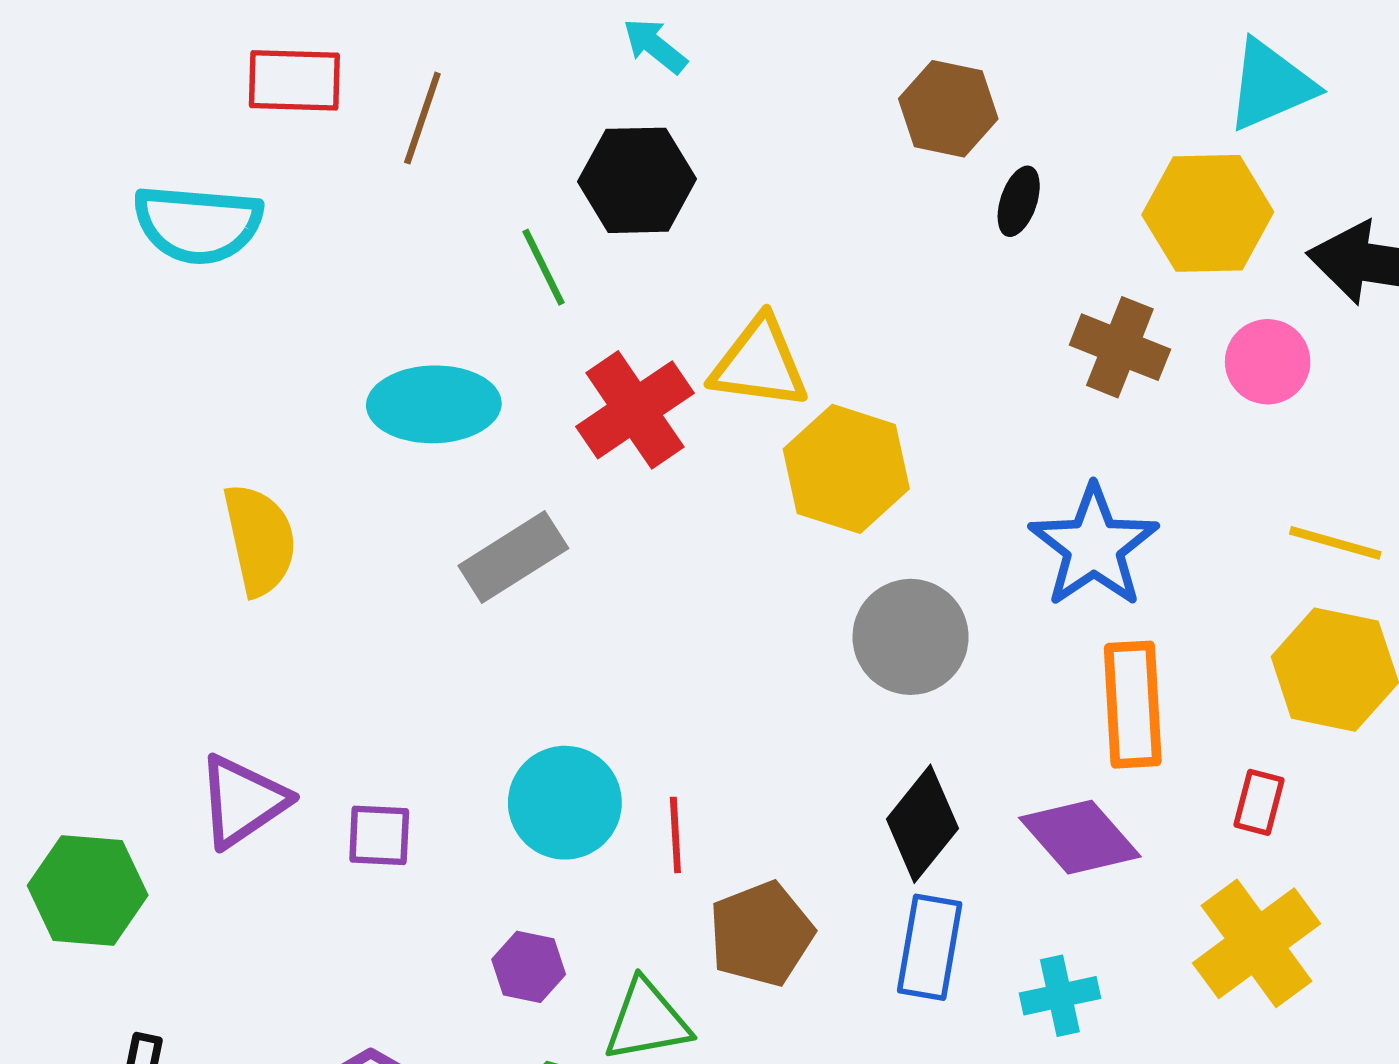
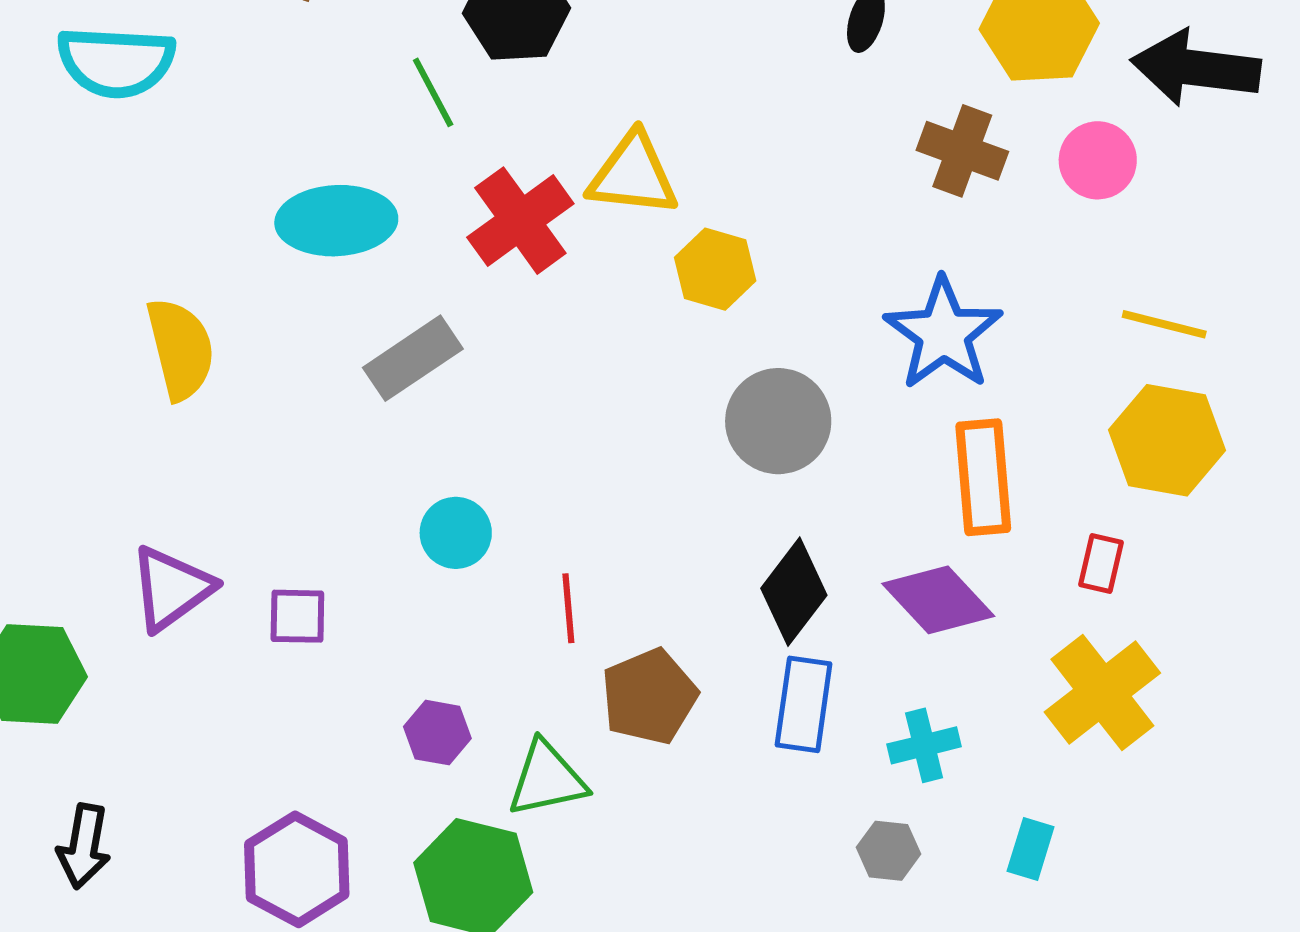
yellow hexagon: (846, 469) -> (715, 269), size x0.7
cyan circle: (565, 803) -> (456, 533), moved, size x0.7

